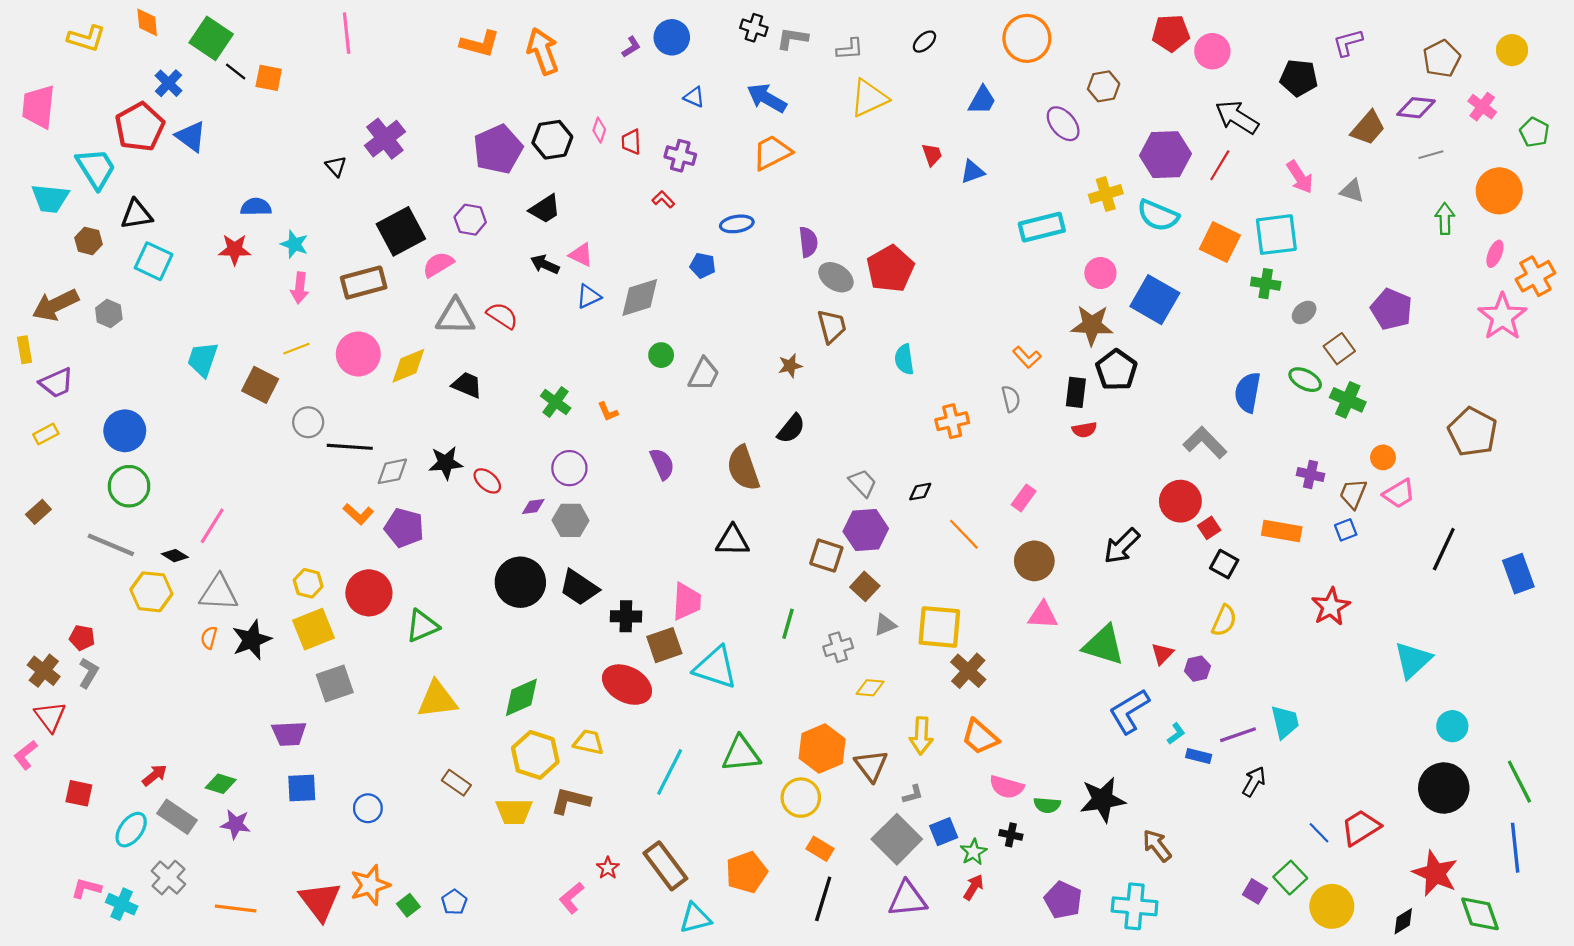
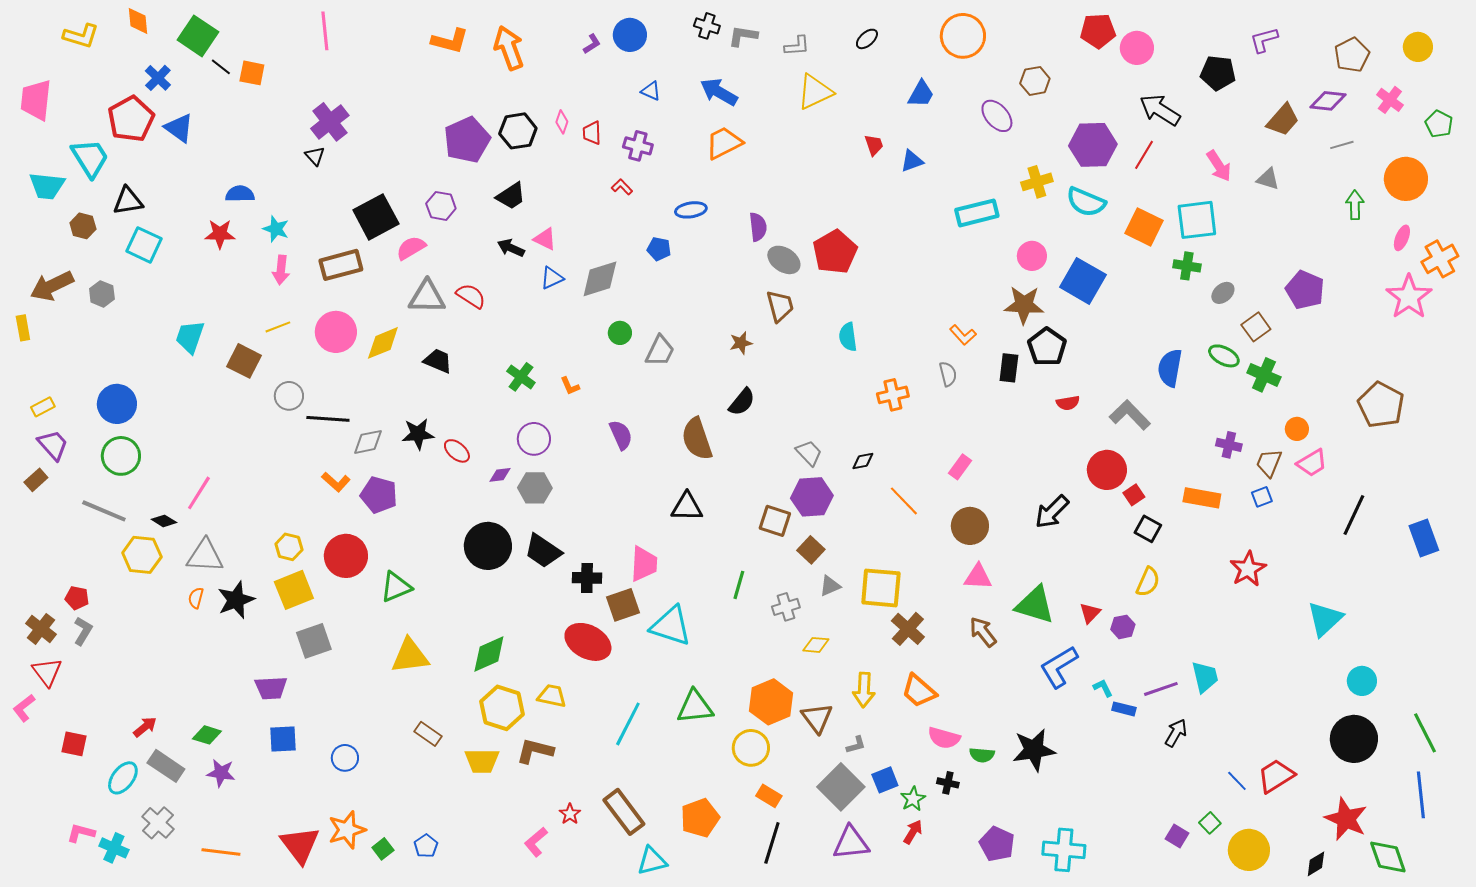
purple cross: (385, 139) -> (330, 122), moved
purple trapezoid: (57, 383) -> (53, 445), moved, turned -108
red semicircle: (1084, 430) -> (1068, 403), moved
cyan L-shape: (1176, 734) -> (1103, 688), turned -80
brown arrow: (1157, 846) -> (983, 632), moved
green square: (1290, 878) -> (1210, 823), size x0.7

